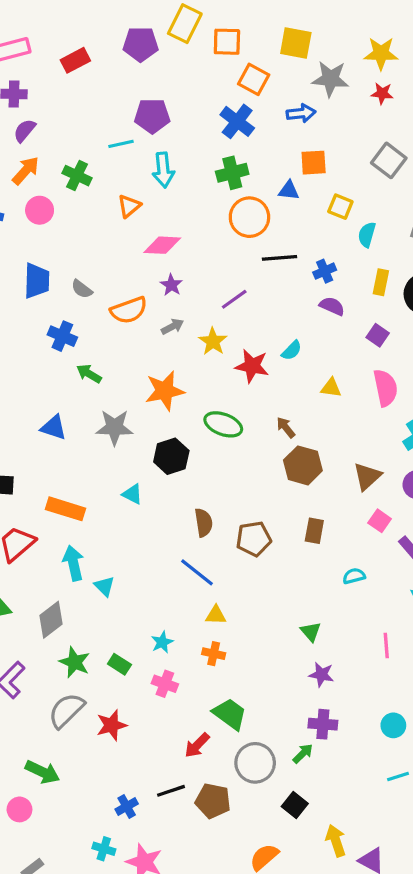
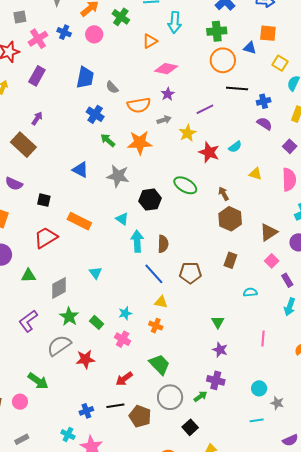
orange star: (165, 391) -> (140, 143), moved
brown pentagon: (254, 539) -> (190, 273), moved
cyan arrow: (73, 563) -> (137, 241), moved
red arrow: (197, 745) -> (124, 379), moved

